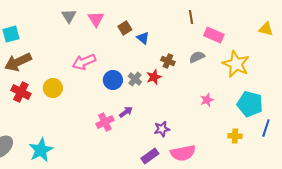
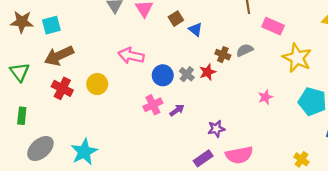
gray semicircle: (197, 57) -> (245, 50), moved
pink arrow: (84, 62) -> (131, 56), turned 35
pink cross: (105, 122) -> (153, 105), moved
yellow cross: (235, 136) -> (301, 159), moved, turned 32

